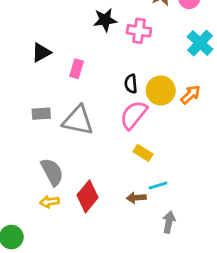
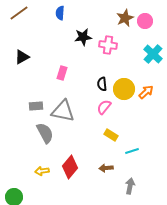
black triangle: (41, 53) -> (22, 57), moved
pink semicircle: (134, 115) -> (104, 107), size x0.7
gray semicircle: (52, 172) -> (45, 133), moved
cyan line: (158, 185) -> (132, 151), moved

